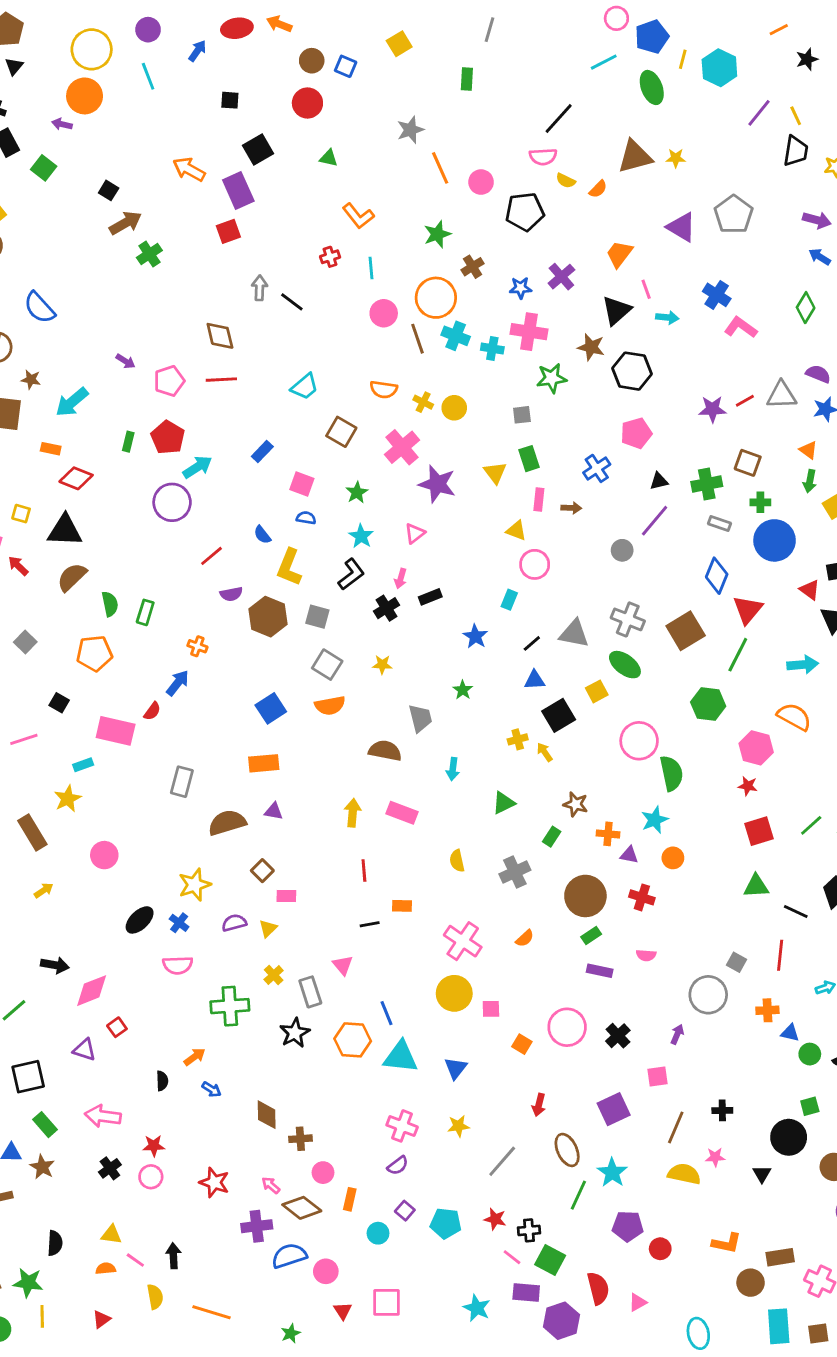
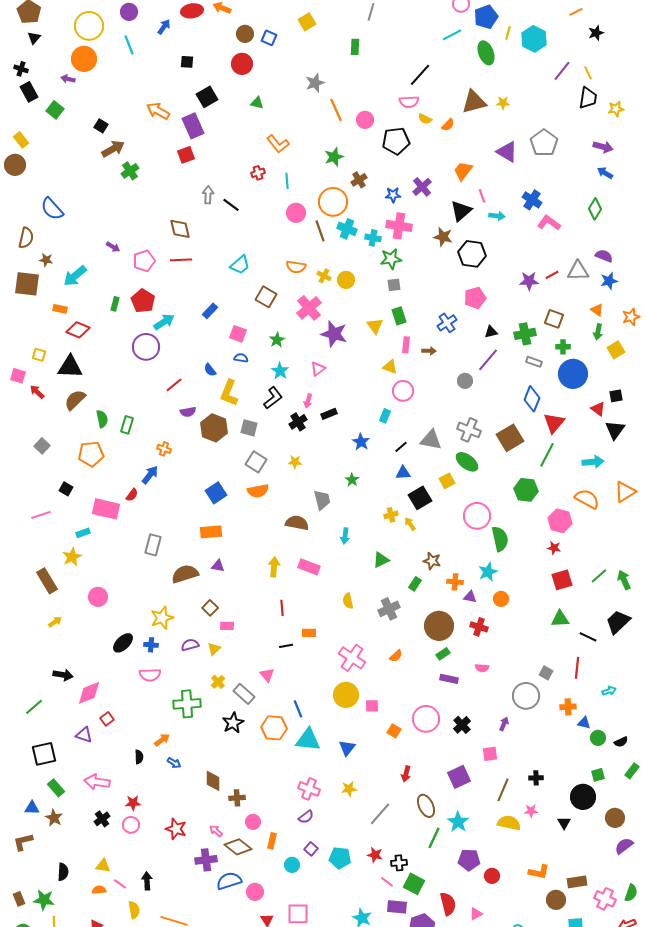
green star: (552, 378) -> (391, 259), moved
blue cross: (179, 923) -> (151, 645), turned -32
gray rectangle: (310, 992) -> (244, 694), turned -30

